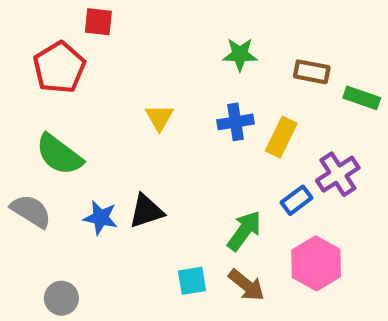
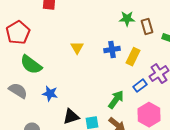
green star: (240, 54) -> (127, 19), moved
red pentagon: (59, 67) -> (18, 33), moved
brown rectangle: (312, 72) -> (147, 27), turned 63
black triangle: (146, 211) -> (71, 117), moved

